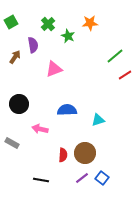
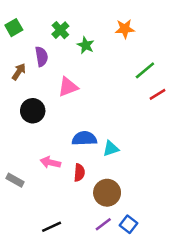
orange star: (90, 23) -> (125, 29), moved
black circle: (19, 104) -> (33, 111), moved
cyan triangle: (98, 120) -> (111, 149), moved
red semicircle: (63, 155) -> (79, 173), moved
black line: (41, 180) -> (52, 227), turned -35

